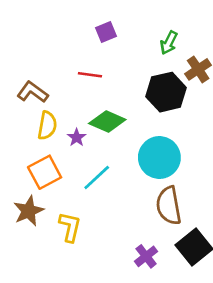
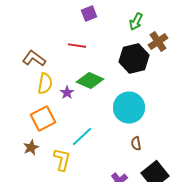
cyan line: (97, 178) -> (82, 137), moved
brown semicircle: (169, 206) -> (136, 144), size x0.5
brown star: (29, 211) -> (31, 148), size x0.7

